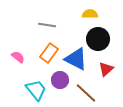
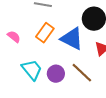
purple circle: (60, 80) -> (56, 74), moved

